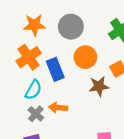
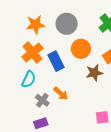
cyan semicircle: (33, 90) -> (29, 79), moved
orange arrow: (58, 108) -> (61, 94), turned -140

